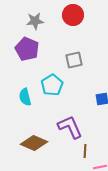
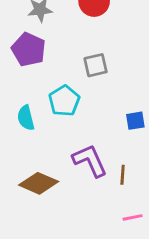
brown line: (85, 151) -> (123, 175), moved

